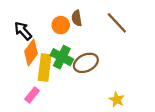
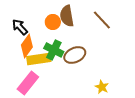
brown semicircle: (77, 18) -> (67, 16), size x1.5
yellow rectangle: (45, 67) -> (39, 59), turned 75
pink rectangle: (32, 95) -> (28, 83), size x1.6

